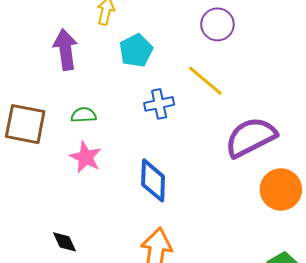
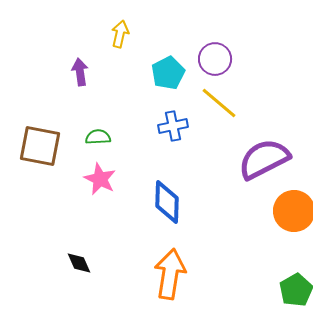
purple circle: (217, 24) -> (215, 59), moved
purple arrow: (65, 50) -> (80, 72), size x0.7
cyan pentagon: (136, 51) -> (168, 73), moved

